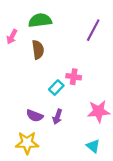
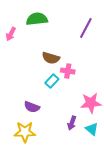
brown semicircle: (38, 50) -> (51, 58), moved, turned 114
purple arrow: (57, 117) -> (72, 123), moved
cyan triangle: (93, 146) -> (92, 129), moved

